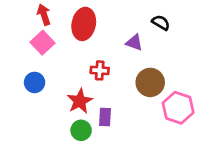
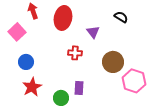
pink square: (43, 43) -> (17, 32), moved
purple triangle: (134, 43) -> (93, 32), moved, turned 32
red star: (80, 101) -> (32, 87), moved

